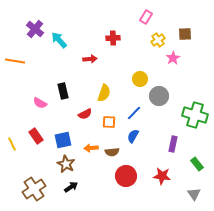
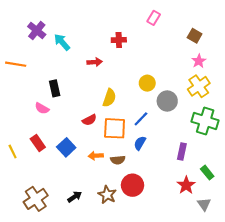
brown square: (185, 34) -> (195, 36), turned 32
yellow cross: (158, 40) -> (199, 86), moved, size x1.5
pink star: (173, 58) -> (199, 61), moved
black rectangle: (63, 91) -> (55, 88), moved
orange square: (109, 122) -> (115, 128), size x1.6
blue square: (63, 140) -> (66, 147), turned -30
brown star: (66, 164) -> (107, 195), moved
red star: (162, 176) -> (186, 185), moved, turned 30

